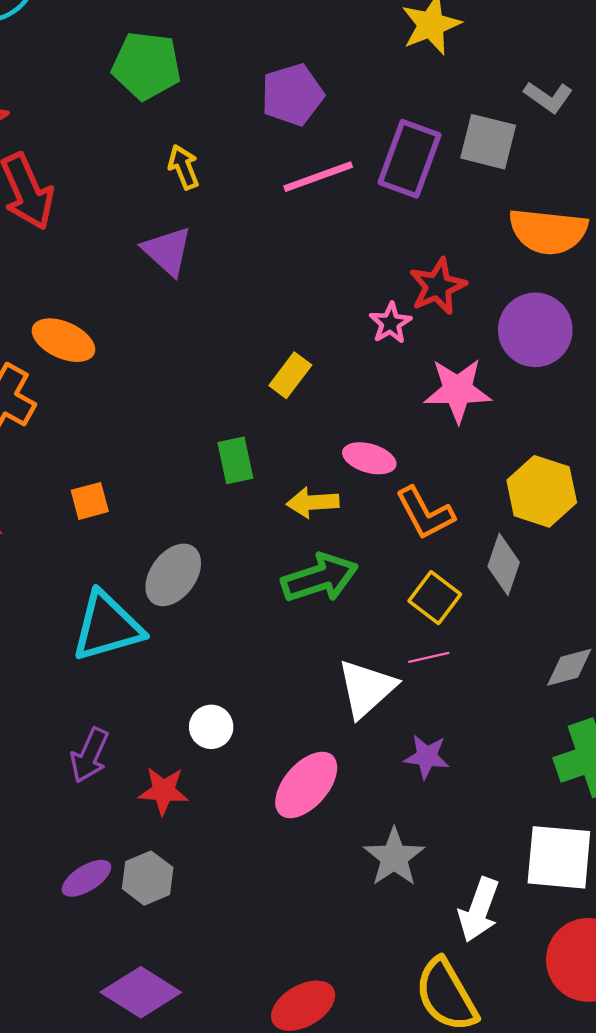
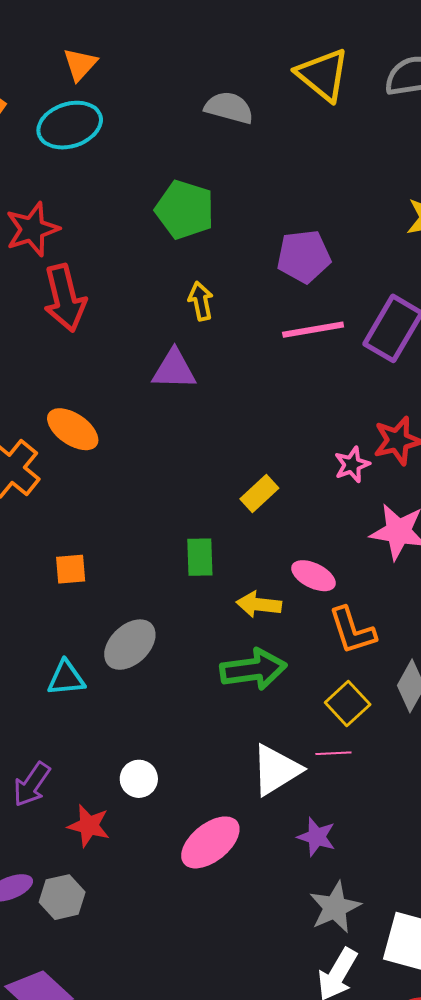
purple triangle: (167, 251) -> (174, 369), turned -51
cyan triangle: (107, 627) -> (66, 678), size x0.6
gray star: (394, 857) -> (335, 907), moved

